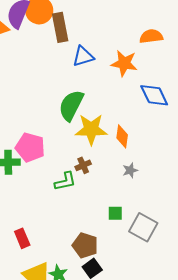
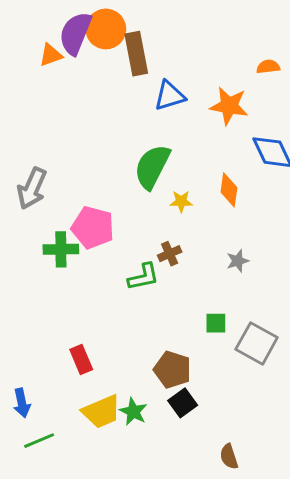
orange semicircle: (151, 36) -> (268, 67), size x0.7
yellow star: (91, 129) -> (181, 201), size x0.5
orange diamond: (122, 136) -> (229, 190), moved

